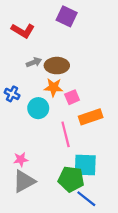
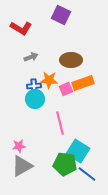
brown ellipse: (57, 66) -> (71, 60), moved
blue cross: (12, 94) -> (34, 86), moved, turned -32
orange rectangle: (91, 117) -> (83, 83), moved
cyan square: (85, 165) -> (78, 151), turned 30
blue line: (86, 199) -> (87, 174), moved

